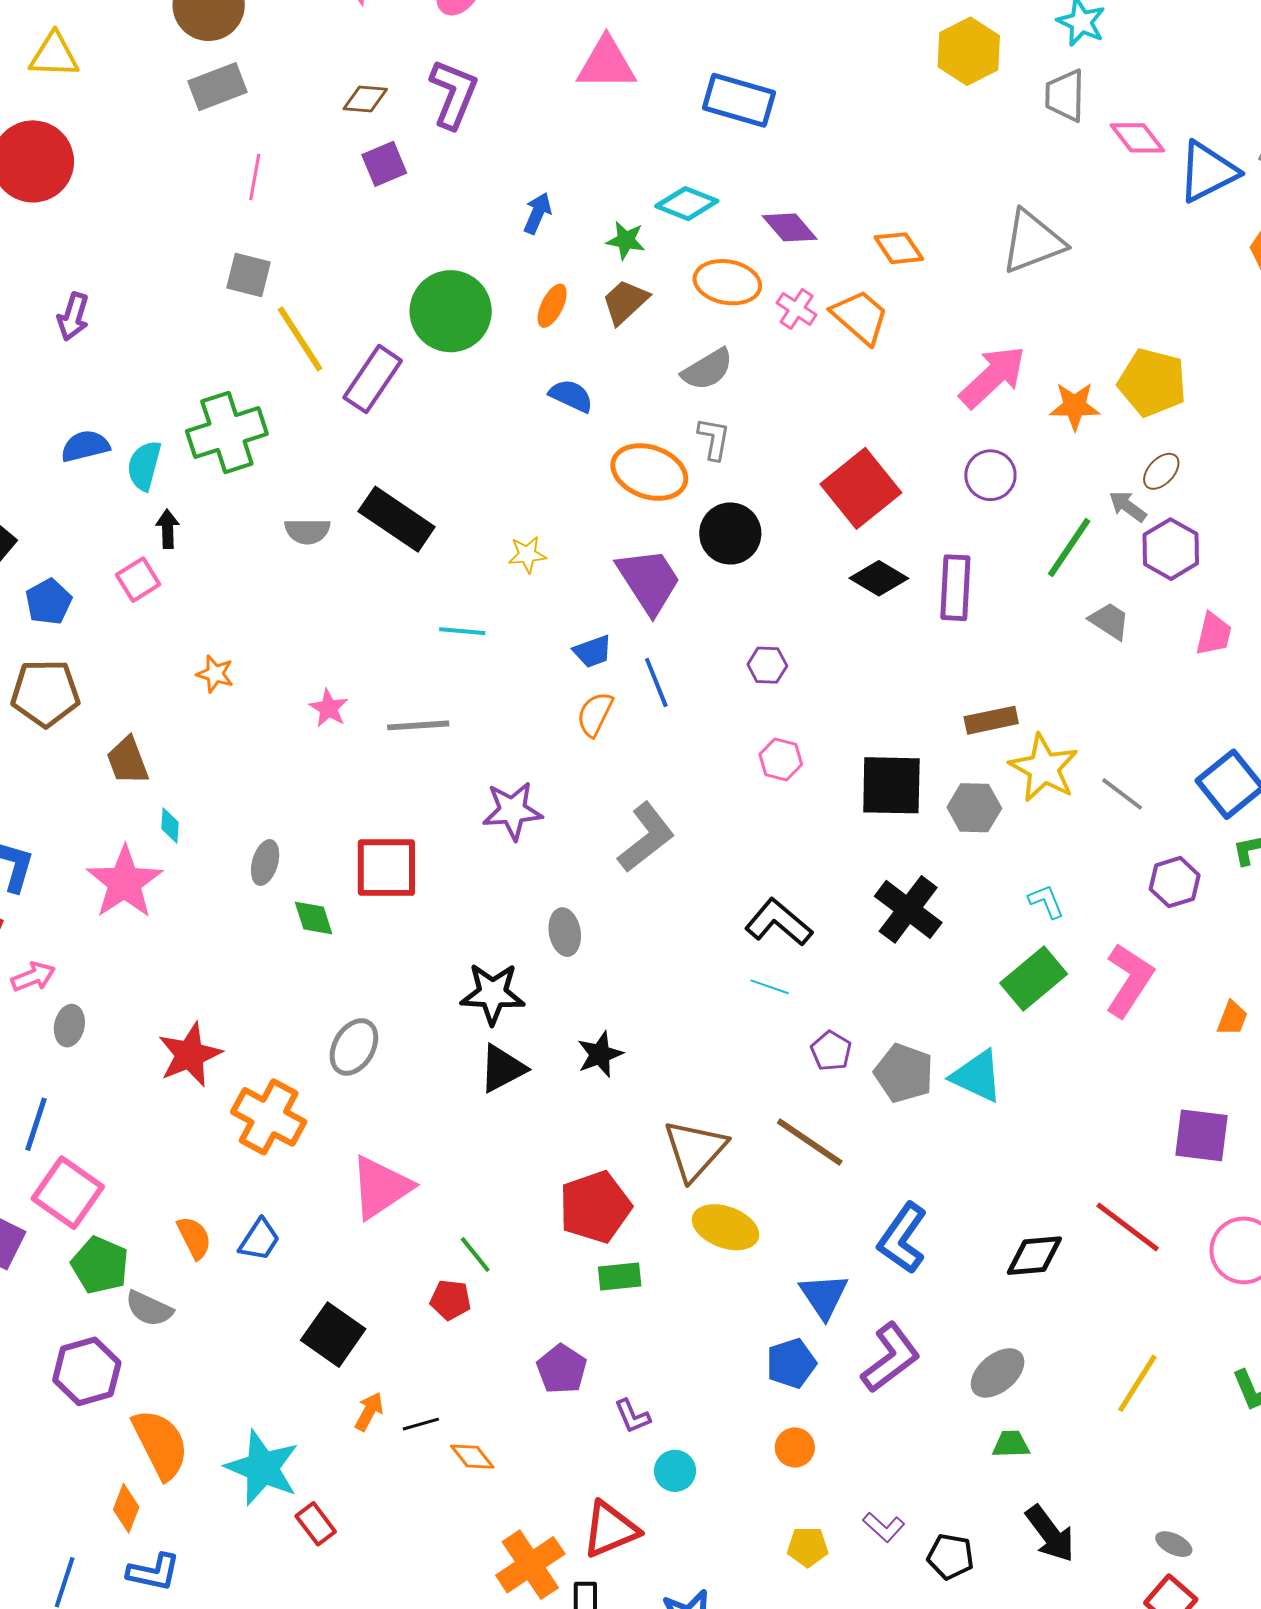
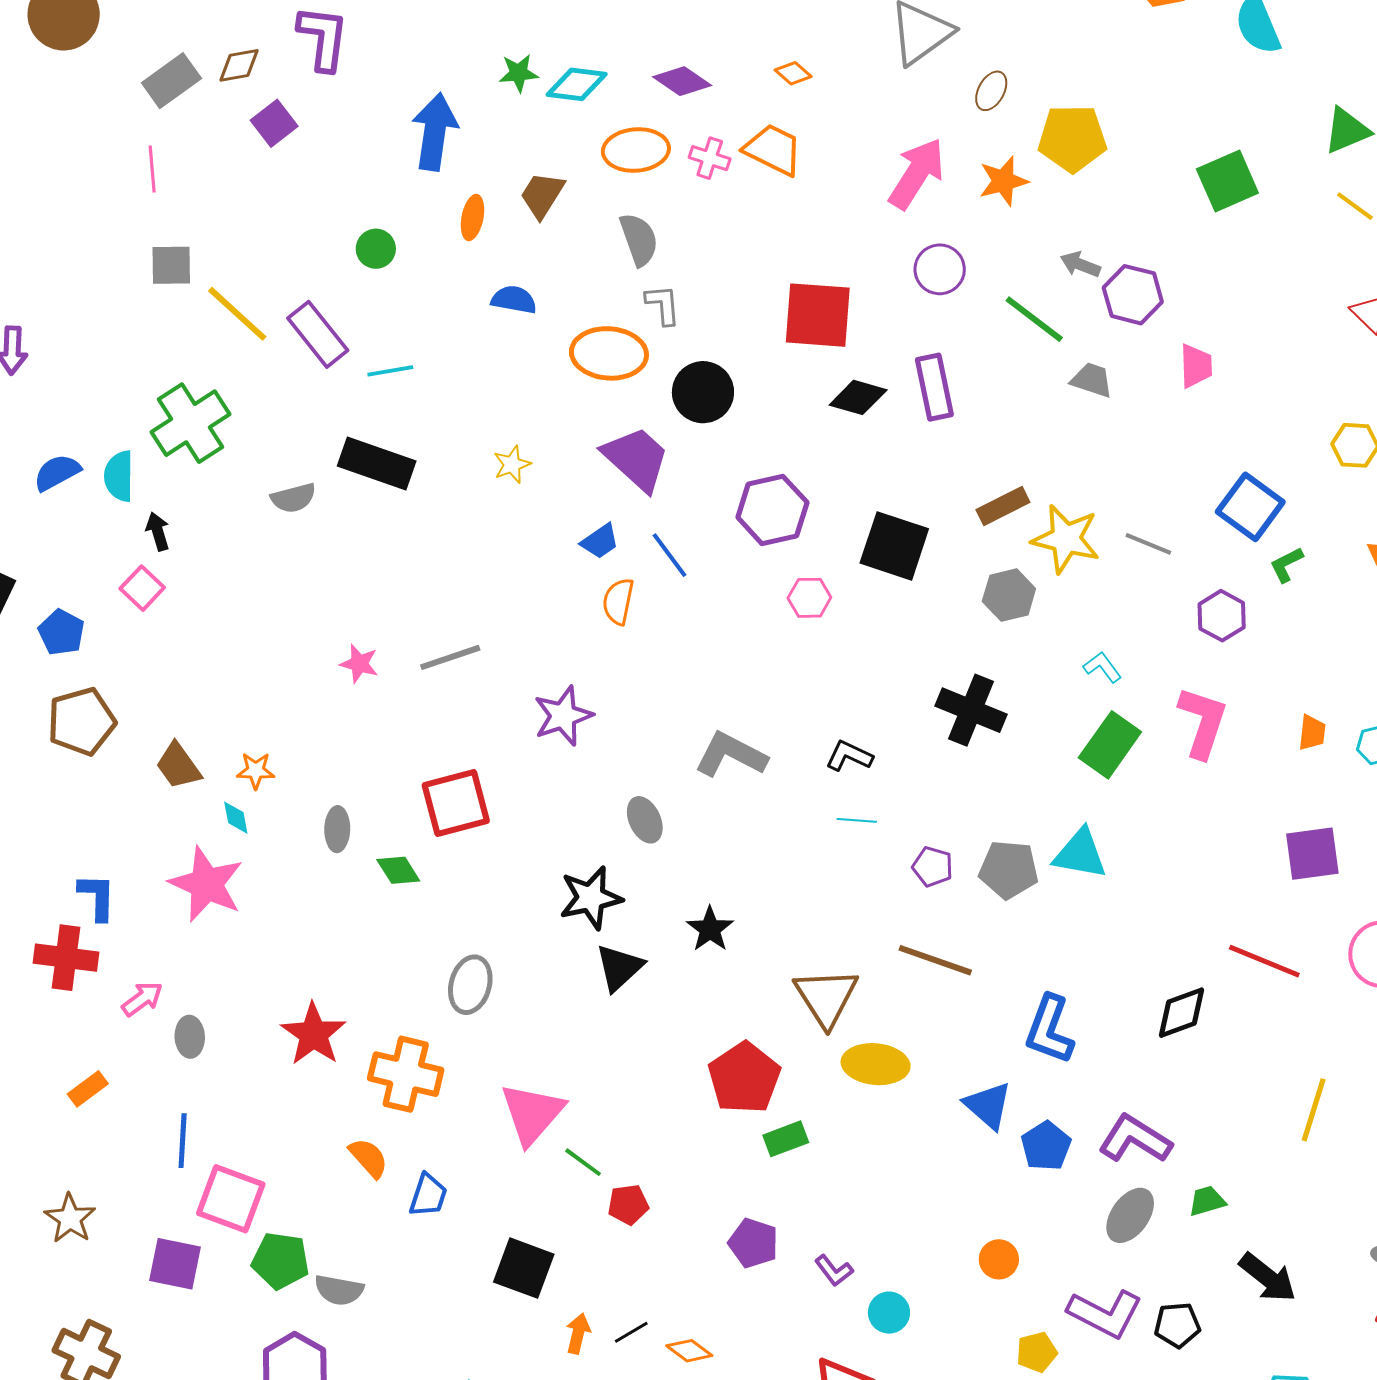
gray rectangle: (218, 87) -> (171, 81), moved
blue arrow: (537, 213) -> (435, 132), size x1.8
green star: (626, 240) -> (519, 73), moved
orange diamond: (899, 248) -> (793, 73), size x0.7
green circle: (451, 311) -> (376, 249), size x0.5
gray semicircle: (707, 369) -> (639, 239), turned -64
purple rectangle: (373, 379) -> (318, 334), turned -58
brown ellipse: (1161, 471) -> (991, 91), moved
red square: (861, 488) -> (818, 315), turned -32
green line: (1069, 547) -> (1034, 319), turned -72
cyan line: (462, 631) -> (390, 371), moved
purple hexagon: (767, 665) -> (772, 510), size x1.8
orange star: (215, 674) -> (256, 771), moved
black square: (891, 785) -> (894, 546), moved, turned 32
gray L-shape: (646, 837) -> (731, 755), moved, turned -100
black L-shape: (779, 922) -> (849, 756), size x0.7
orange semicircle: (194, 1238) -> (369, 1158), moved
green line: (475, 1254) -> (583, 1162), moved
purple L-shape: (891, 1358) -> (1135, 1139), moved, turned -96
blue pentagon: (791, 1363) -> (1046, 1146), moved
gray ellipse: (998, 1373) -> (1130, 1215), moved
purple L-shape: (884, 1527) -> (1105, 1314), size x1.8

